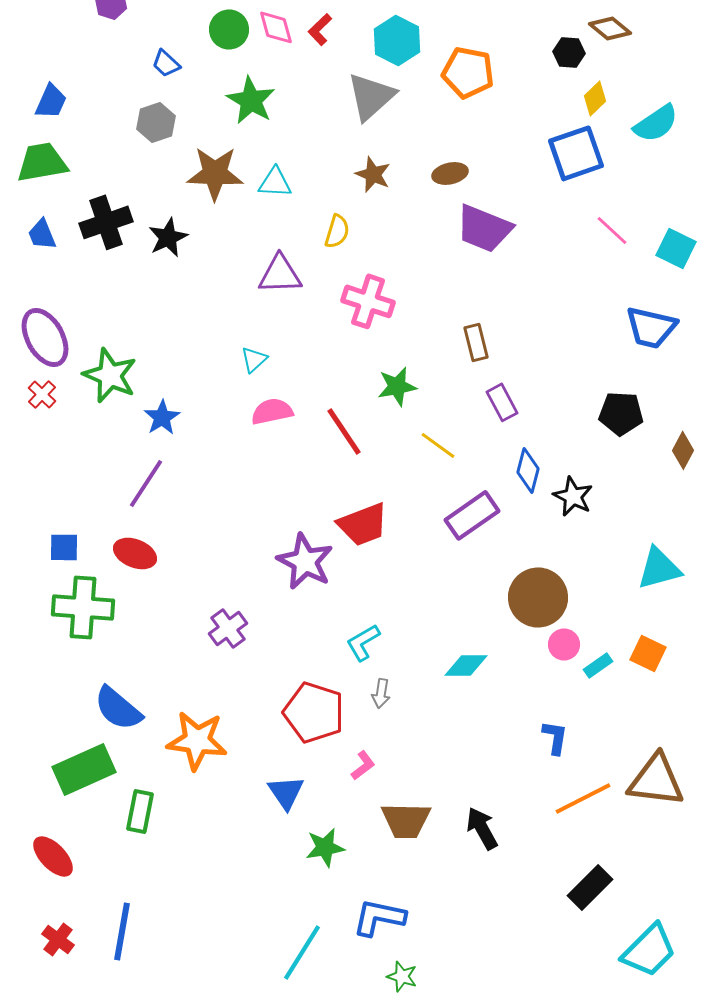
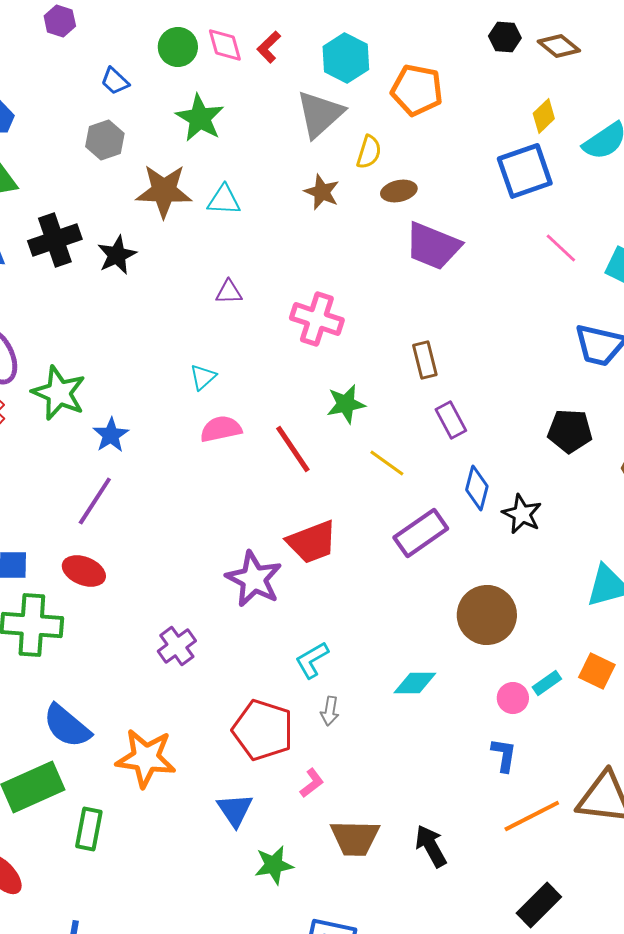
black hexagon: (569, 52) -> (505, 37), moved
yellow semicircle: (337, 231) -> (369, 152), moved
purple triangle: (280, 274) -> (229, 292), size x0.6
pink circle: (564, 644) -> (513, 698), moved

